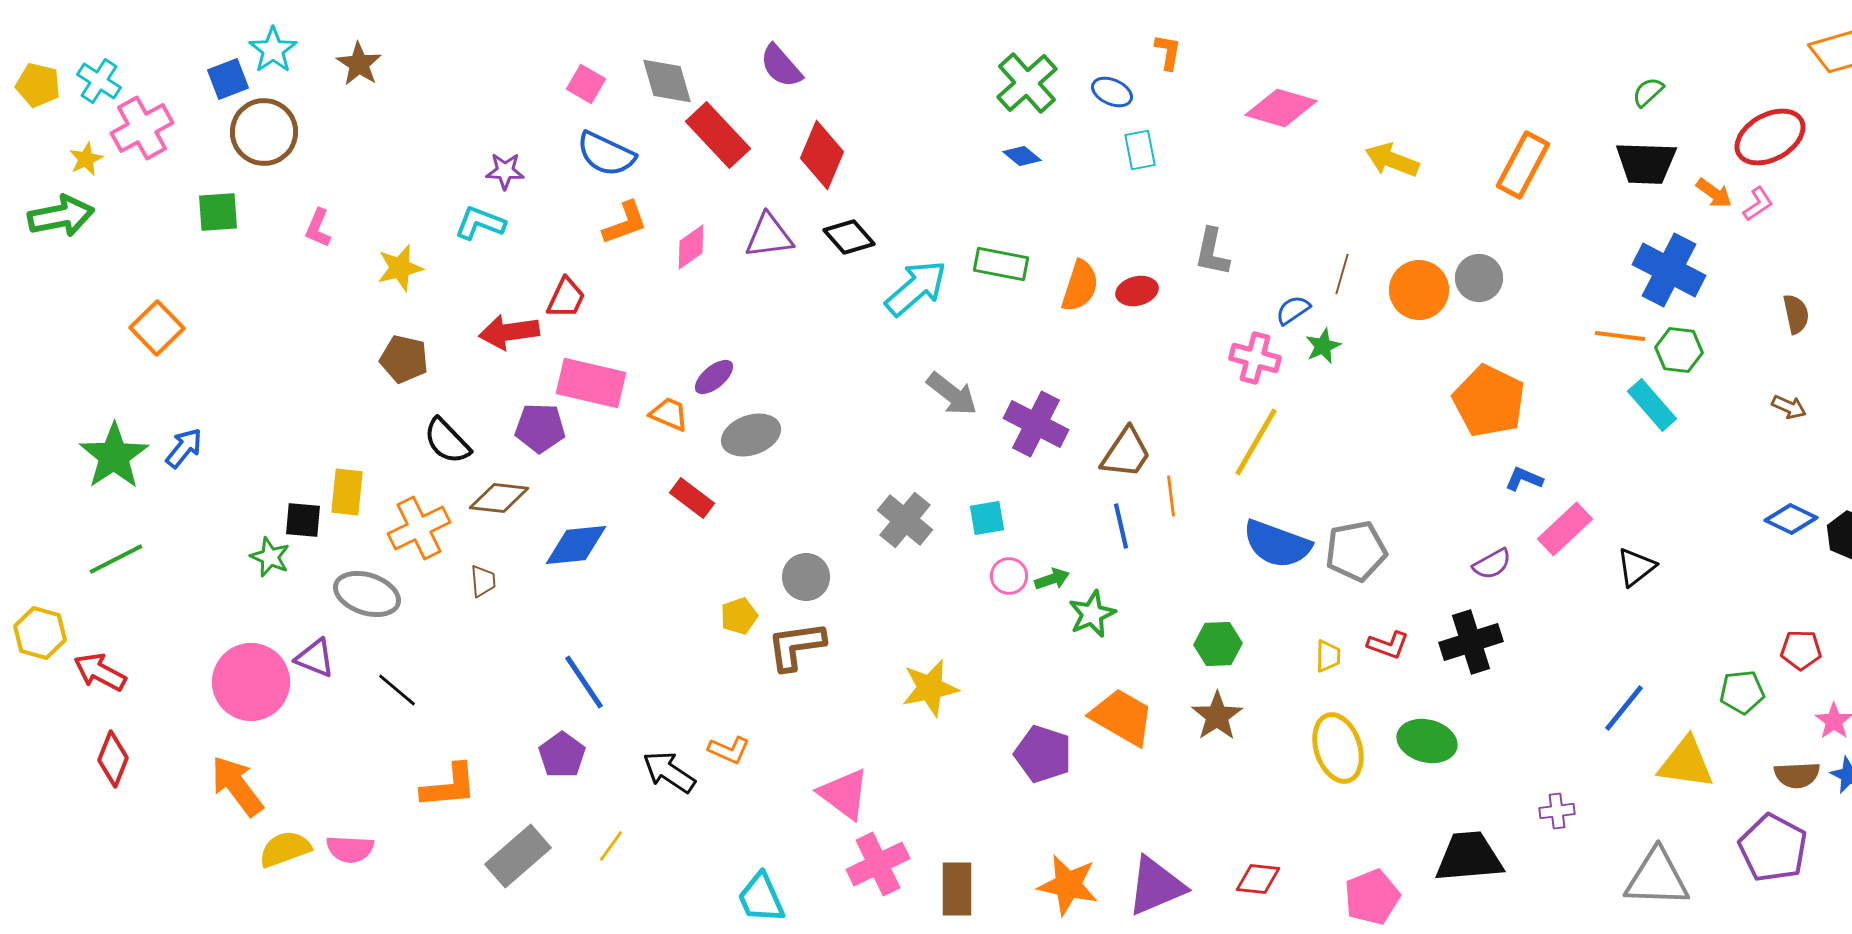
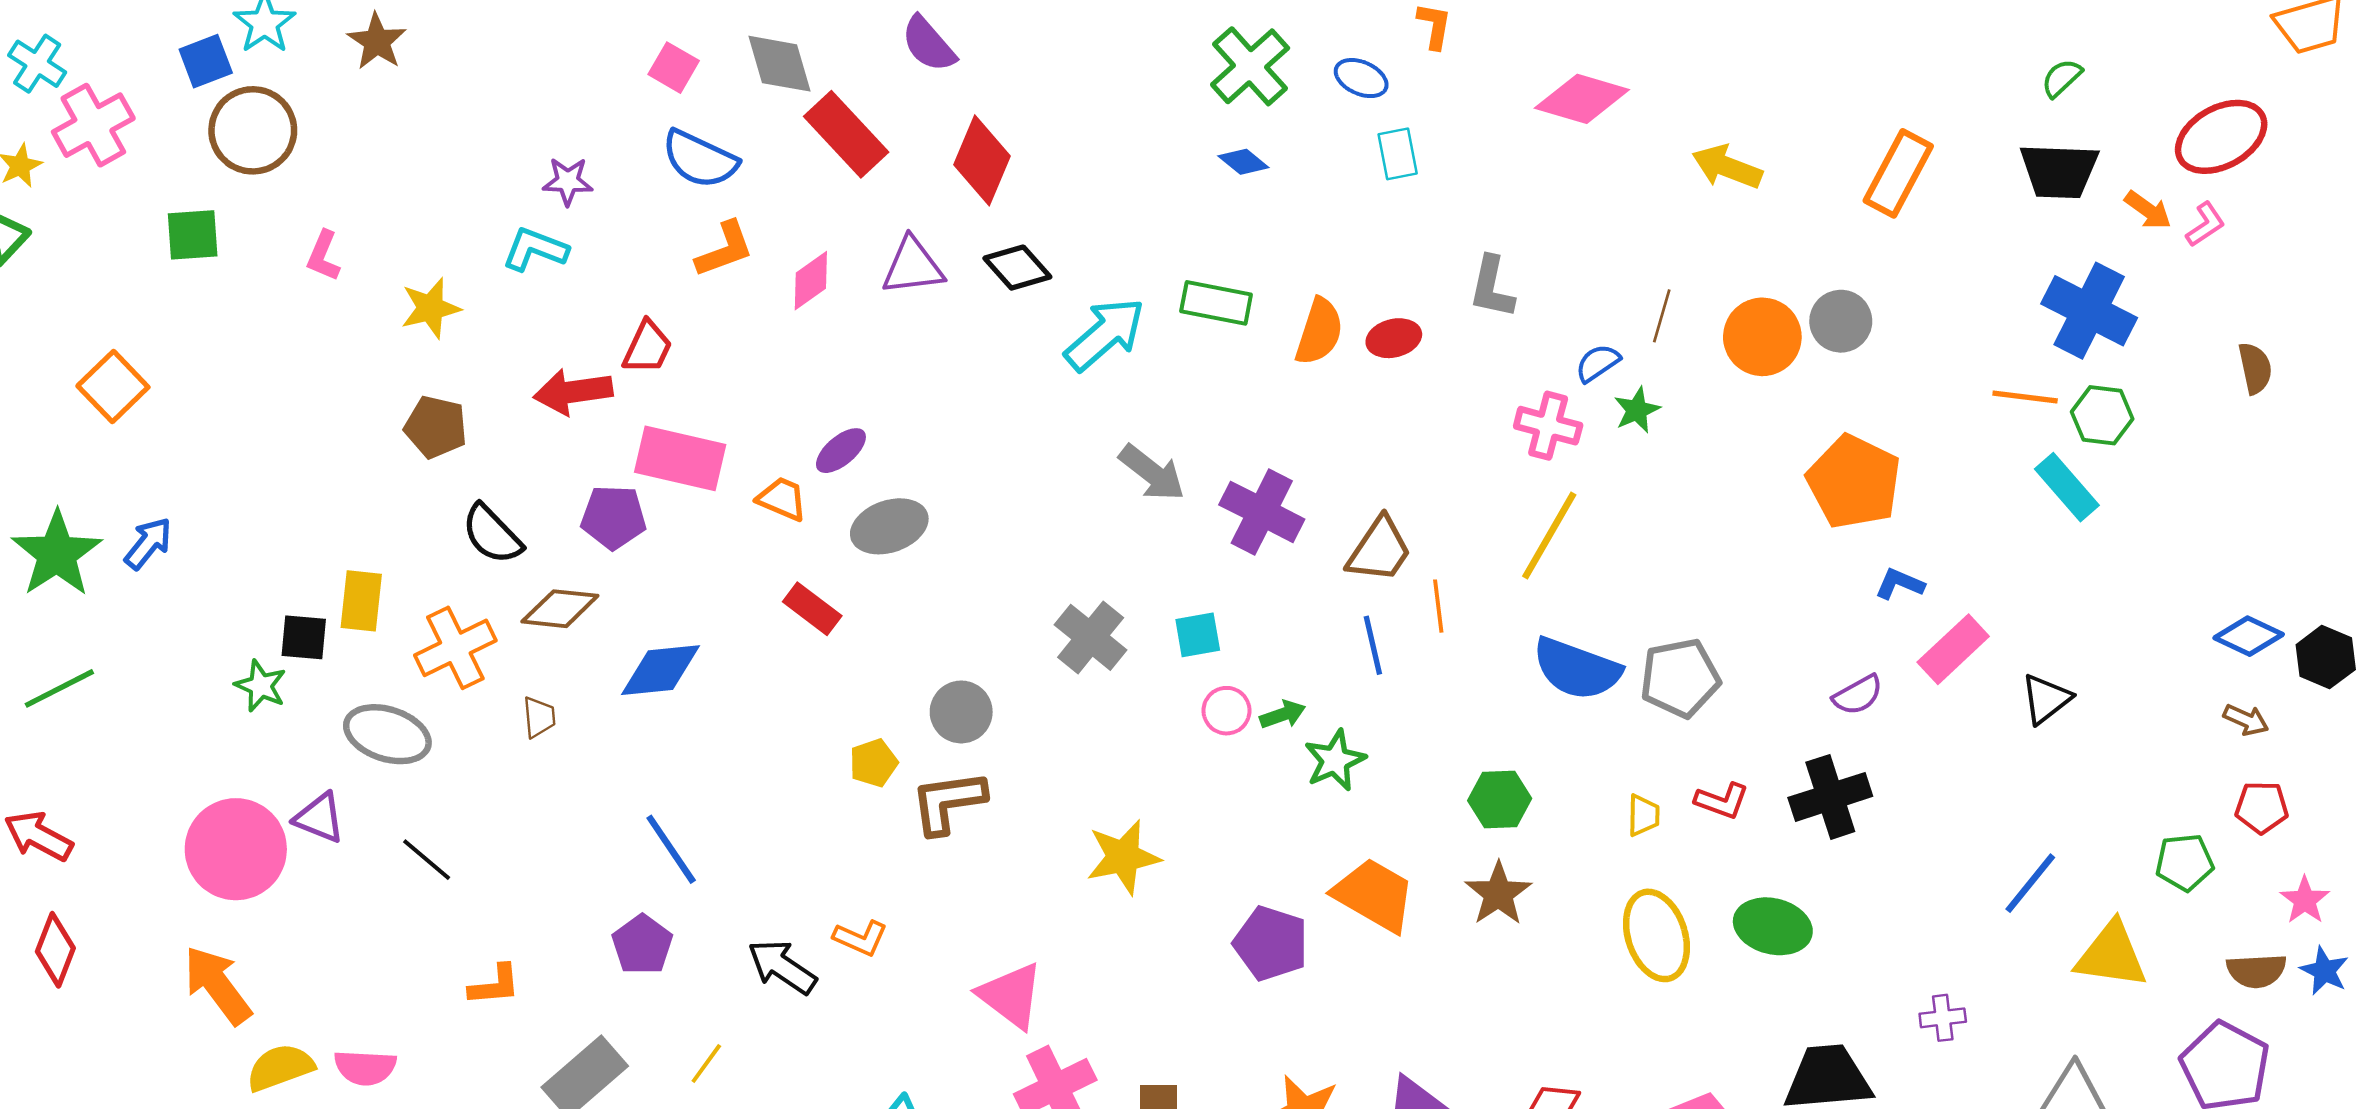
brown arrow: (1789, 407) -> (2246, 720), moved
orange L-shape: (449, 786) -> (495, 985), size x0.7

